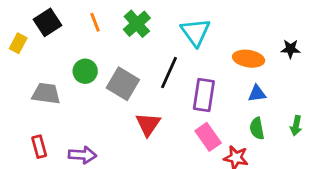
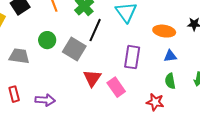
black line: (169, 73) -> (95, 30), moved
pink rectangle: (208, 137) -> (116, 87), moved

